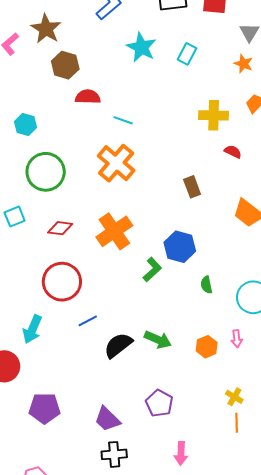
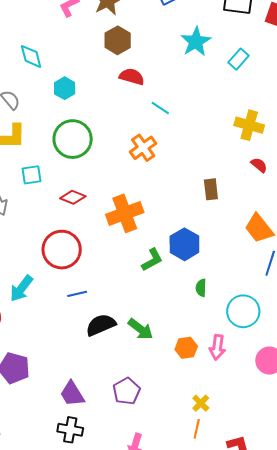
orange cross: (116, 163) -> (143, 148), size x0.7
pink arrow: (237, 339) -> (217, 347), size x1.4

